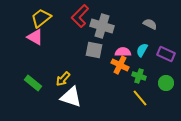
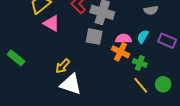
gray semicircle: (150, 24) -> (151, 10), turned 144
pink triangle: (35, 37) -> (52, 23), moved
green rectangle: (33, 83) -> (16, 58), moved
green circle: (166, 83) -> (163, 84), moved

